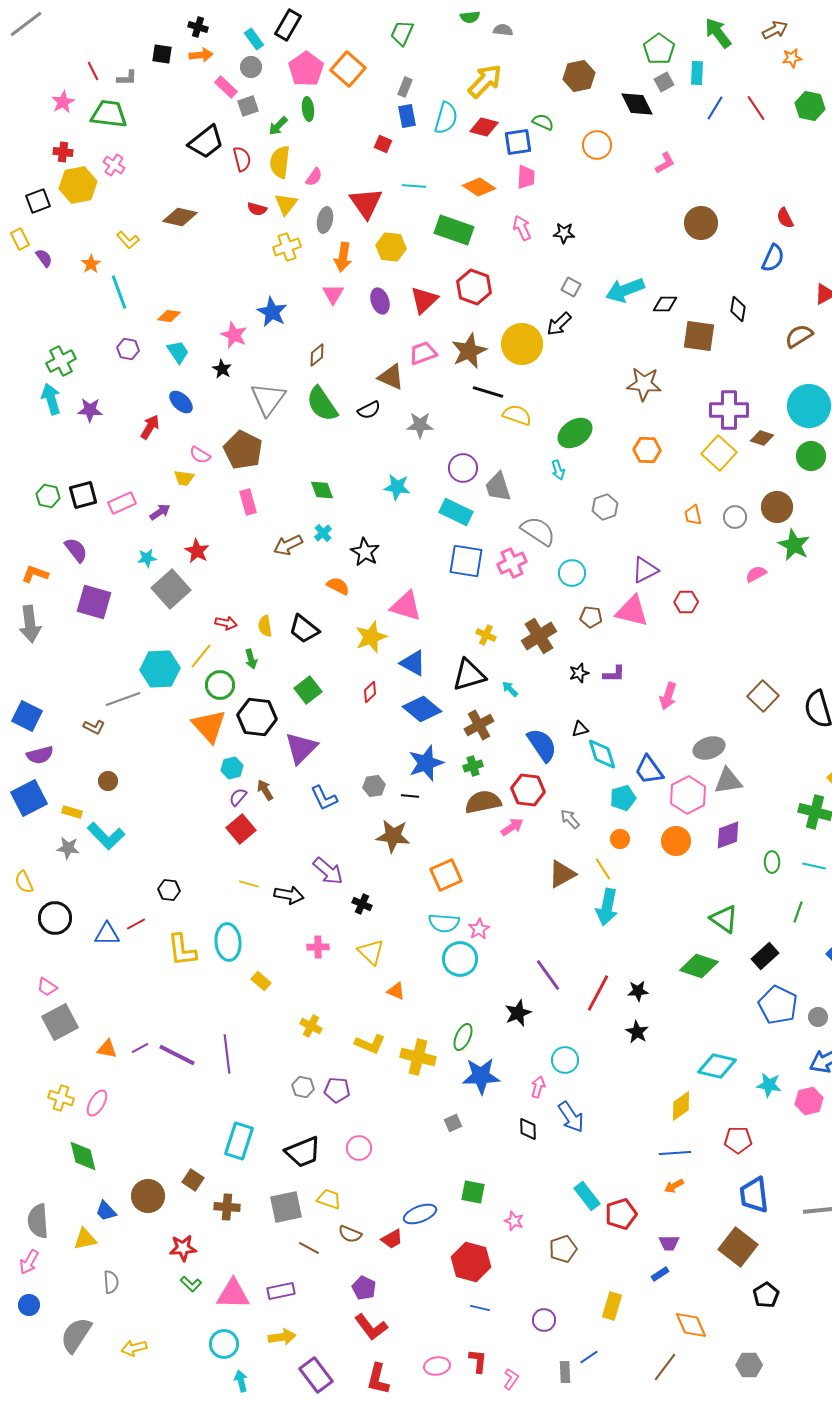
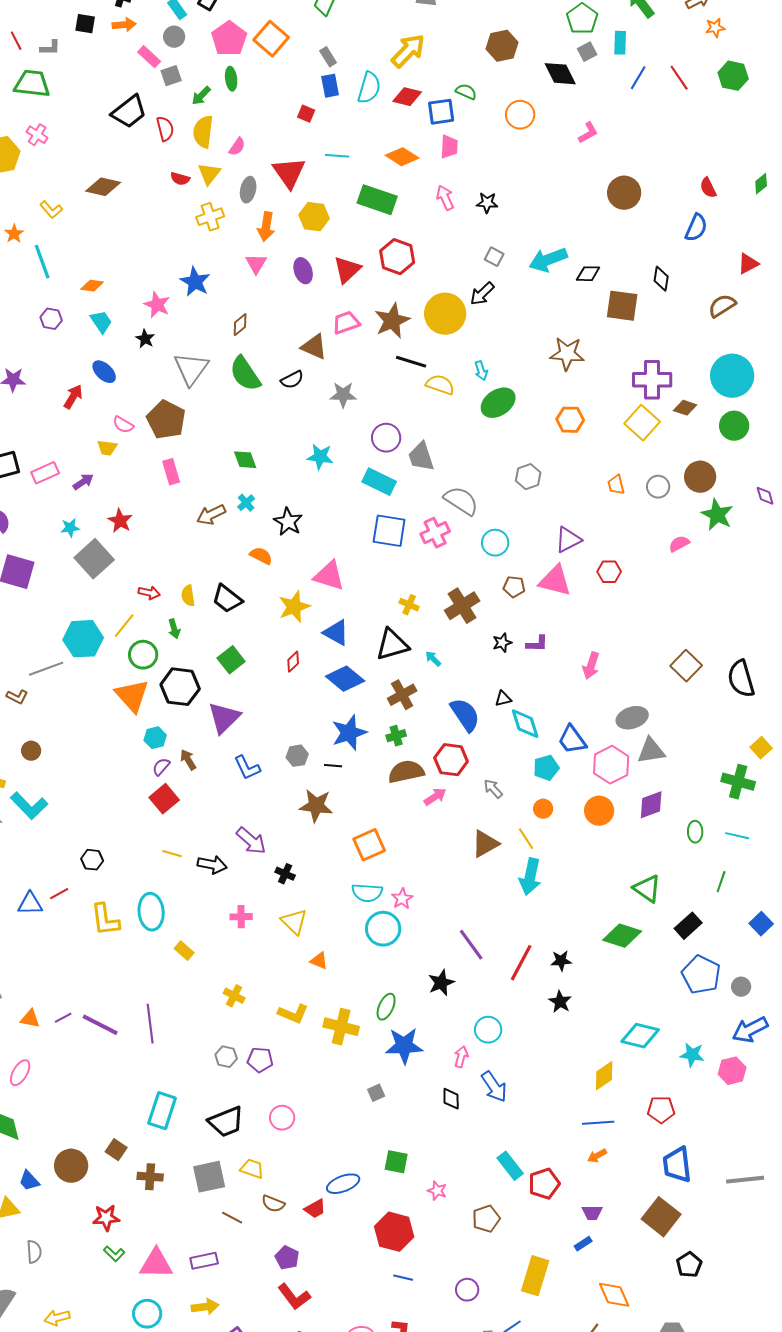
gray rectangle: (405, 87) -> (328, 57), turned -54
cyan arrow: (558, 470) -> (481, 371), moved
yellow rectangle: (612, 1306) -> (535, 1276), size x1.4

